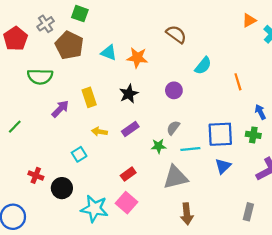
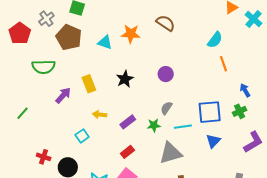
orange star: (137, 58) -> (131, 34), moved
cyan semicircle: (203, 66) -> (215, 40), moved
purple rectangle: (130, 129) -> (128, 122), moved
green cross: (253, 135) -> (240, 111), turned -32

